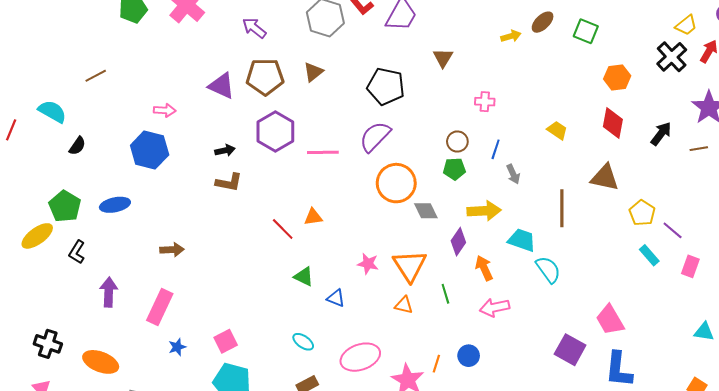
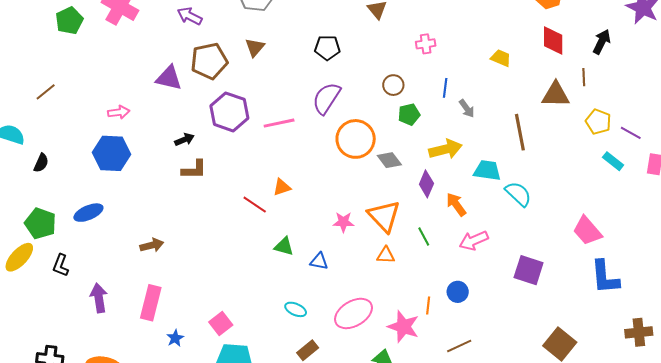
black pentagon: (386, 86) -> (327, 48), size x0.7
brown circle: (457, 142) -> (393, 85), moved
brown line: (699, 149) -> (584, 77), moved, turned -72
purple square: (570, 350) -> (529, 270), moved

